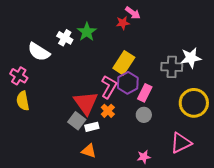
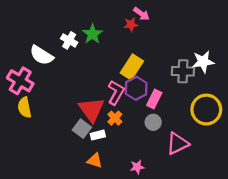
pink cross: (19, 76) -> (20, 81), size x1.4
pink triangle: (181, 143) -> (178, 144), moved
pink star: (144, 157) -> (137, 167), moved

